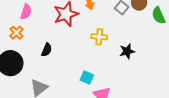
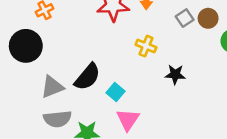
black semicircle: (47, 50) -> (87, 77), moved, size x1.6

